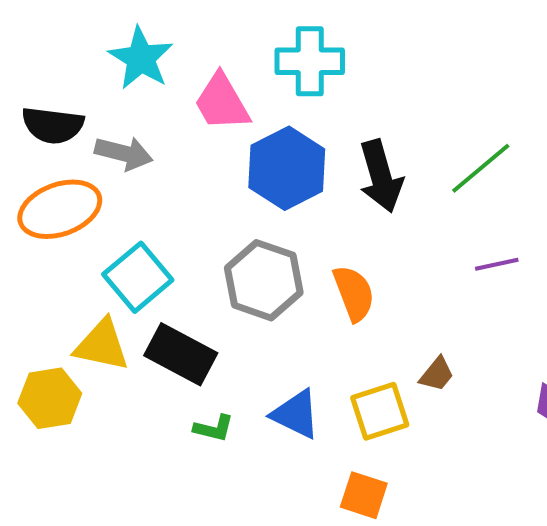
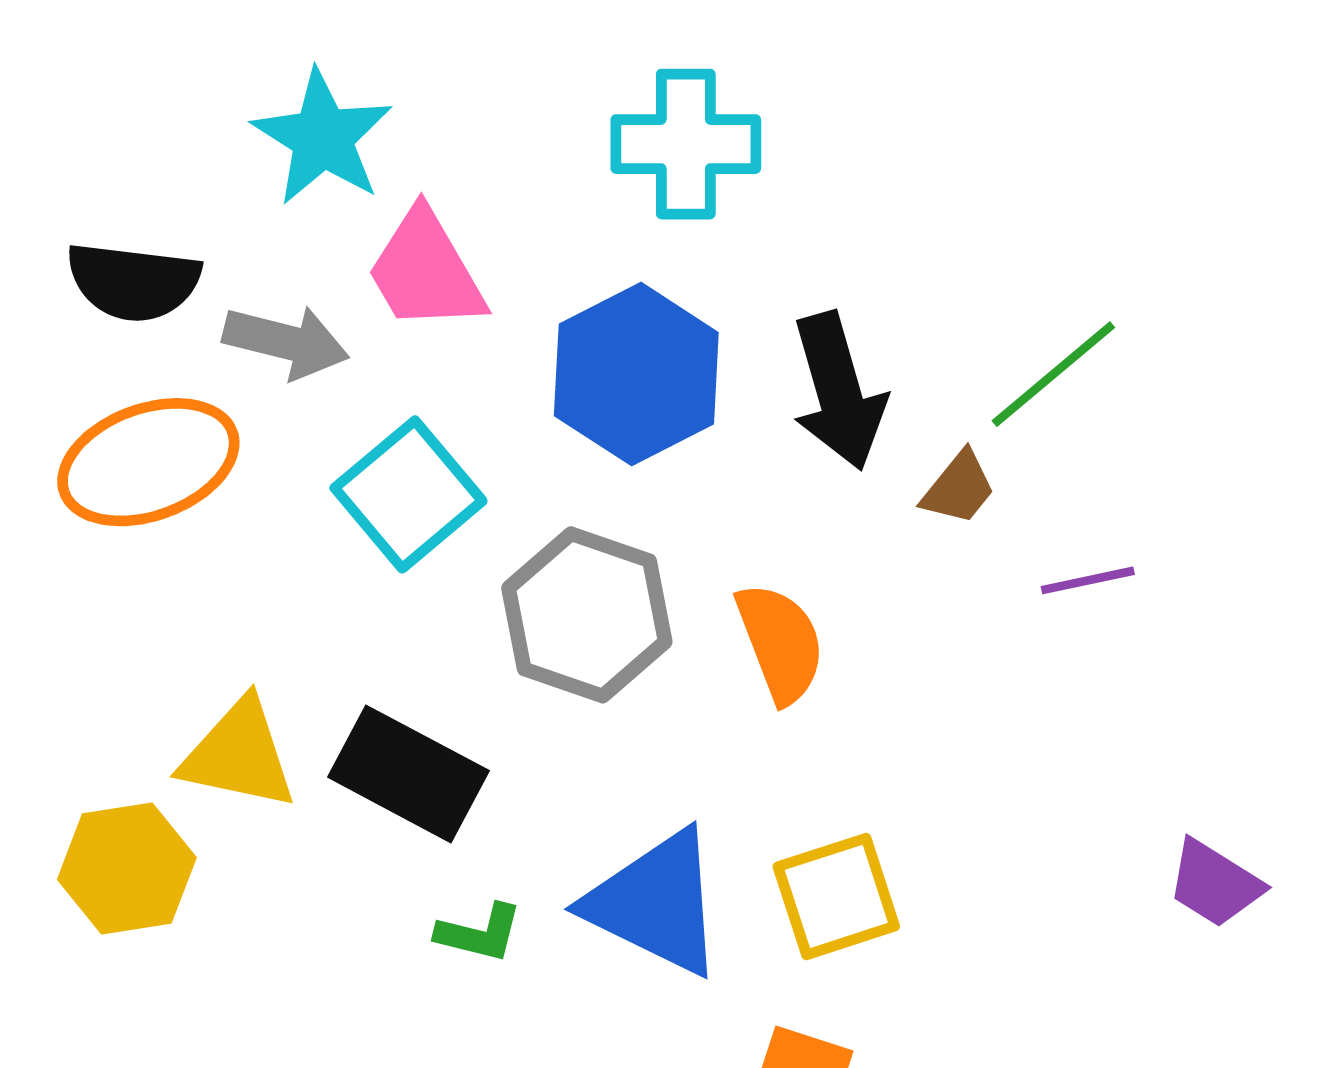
pink trapezoid: (222, 102) -> (426, 271), moved
cyan square: (138, 277) -> (408, 494), moved
brown trapezoid: (437, 374) -> (959, 488), moved
blue triangle: (296, 414) -> (656, 903), size x1.4

